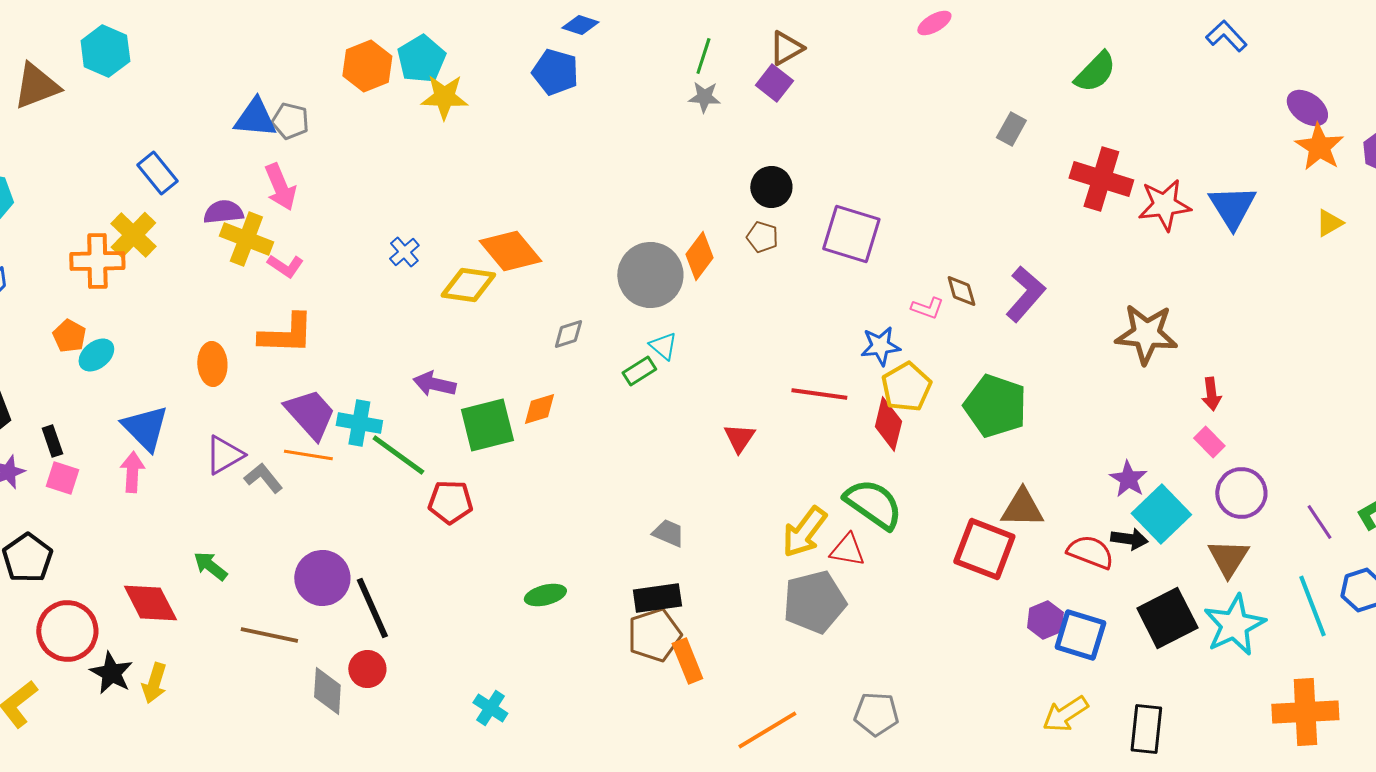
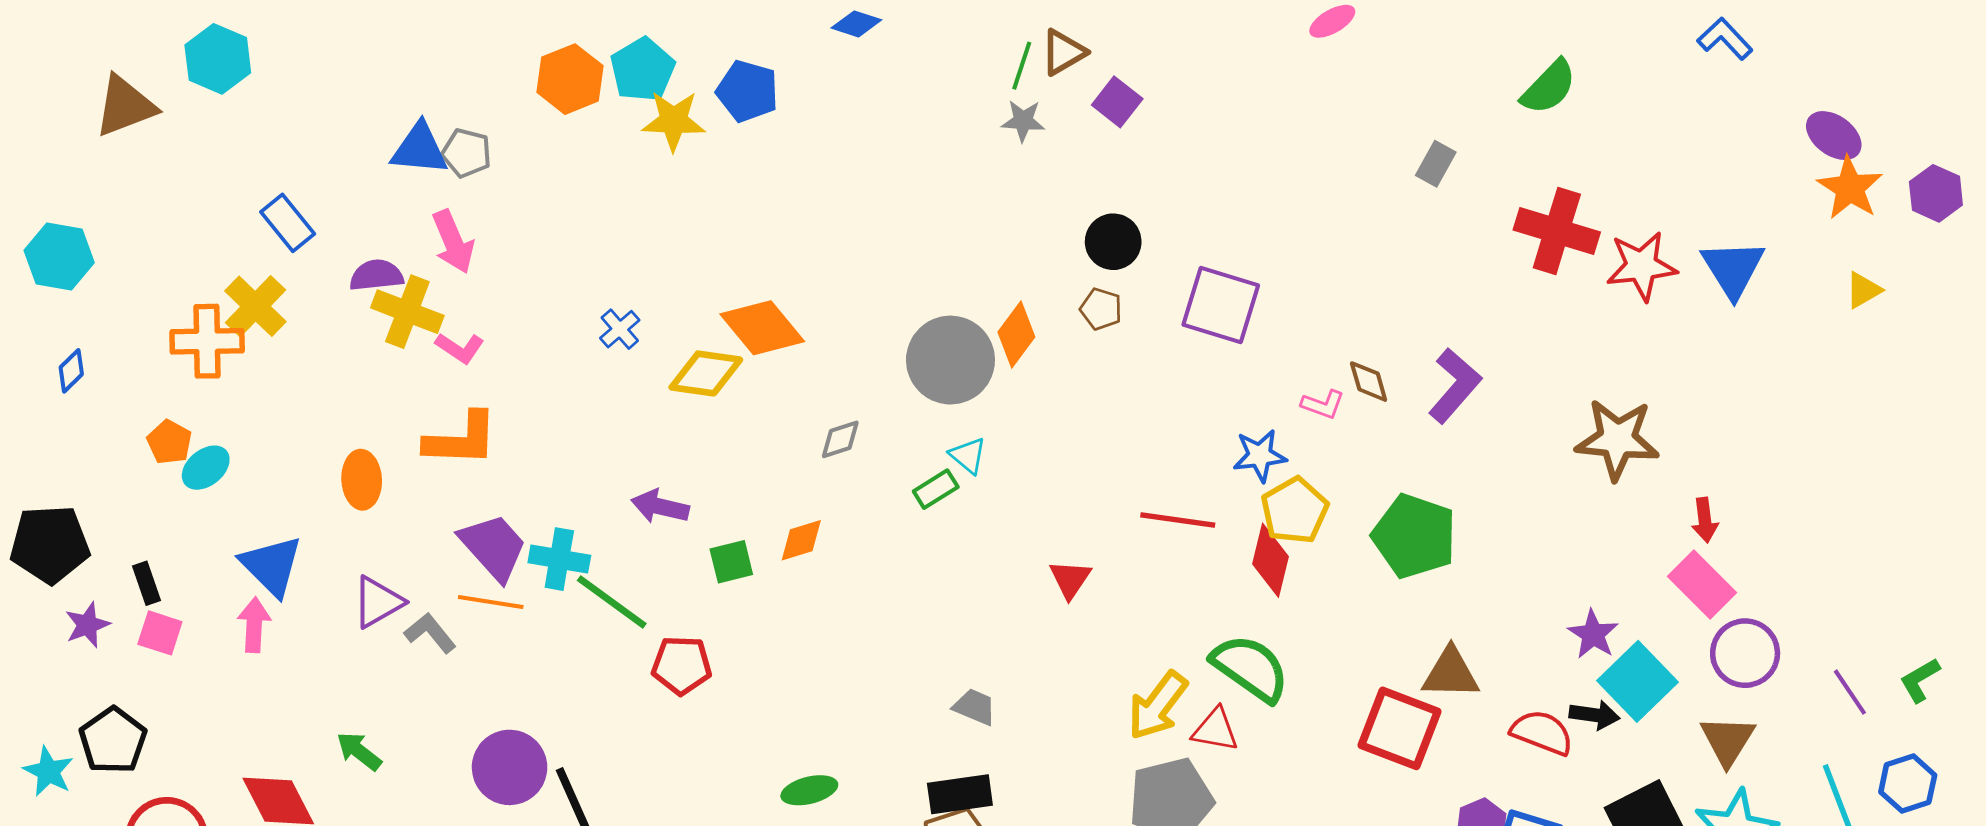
brown triangle: (786, 48) -> (1063, 52), moved
blue pentagon: (555, 72) -> (747, 91), moved
green square: (487, 425) -> (731, 562), size x0.6
pink rectangle: (1209, 442) -> (1702, 585), size x1.6

